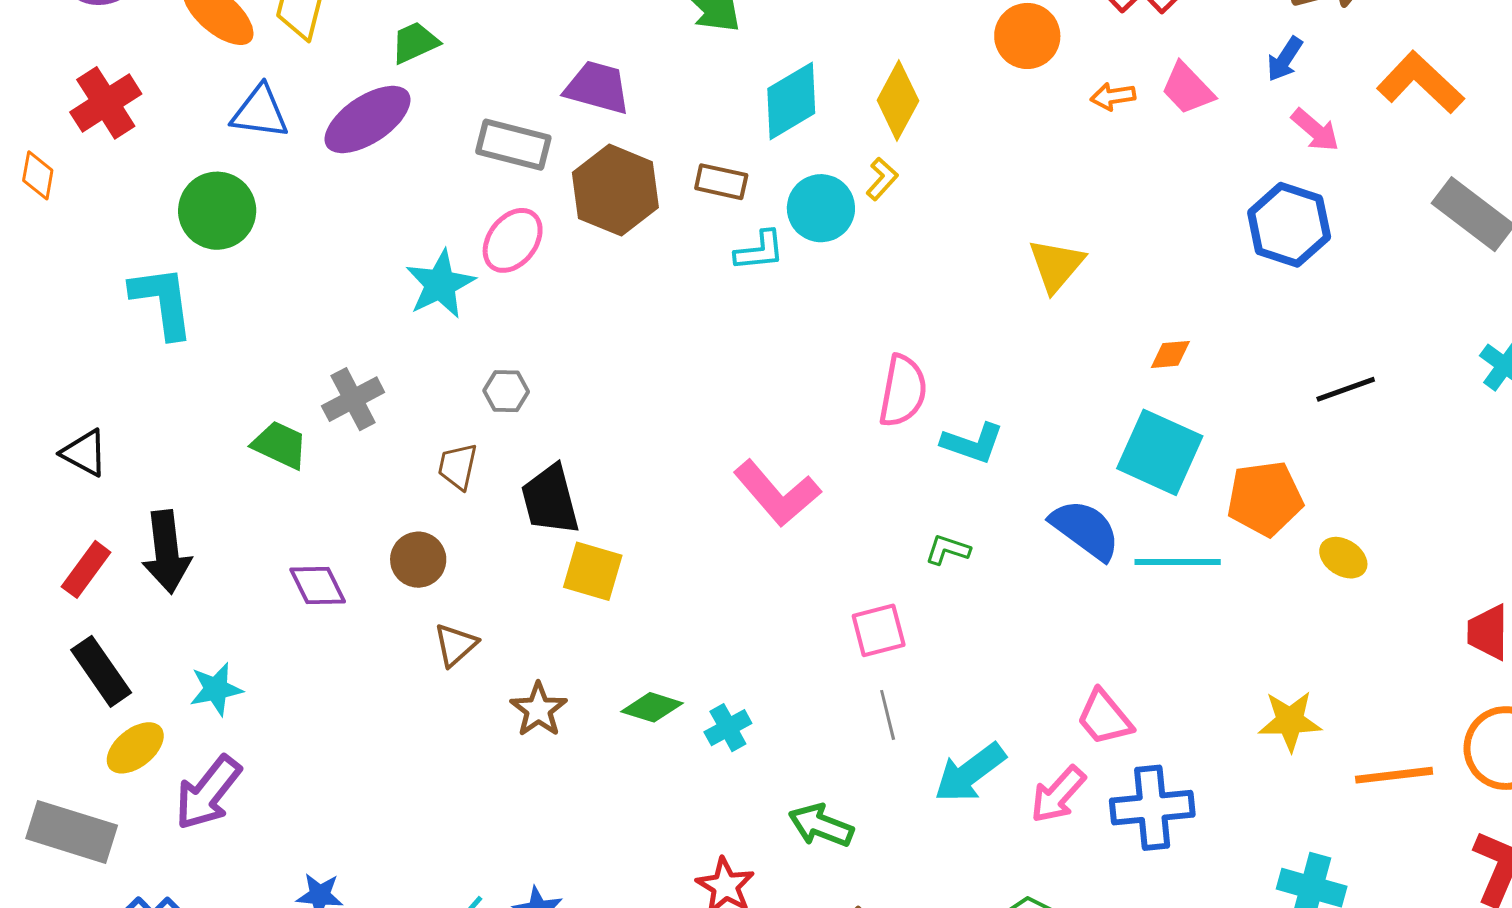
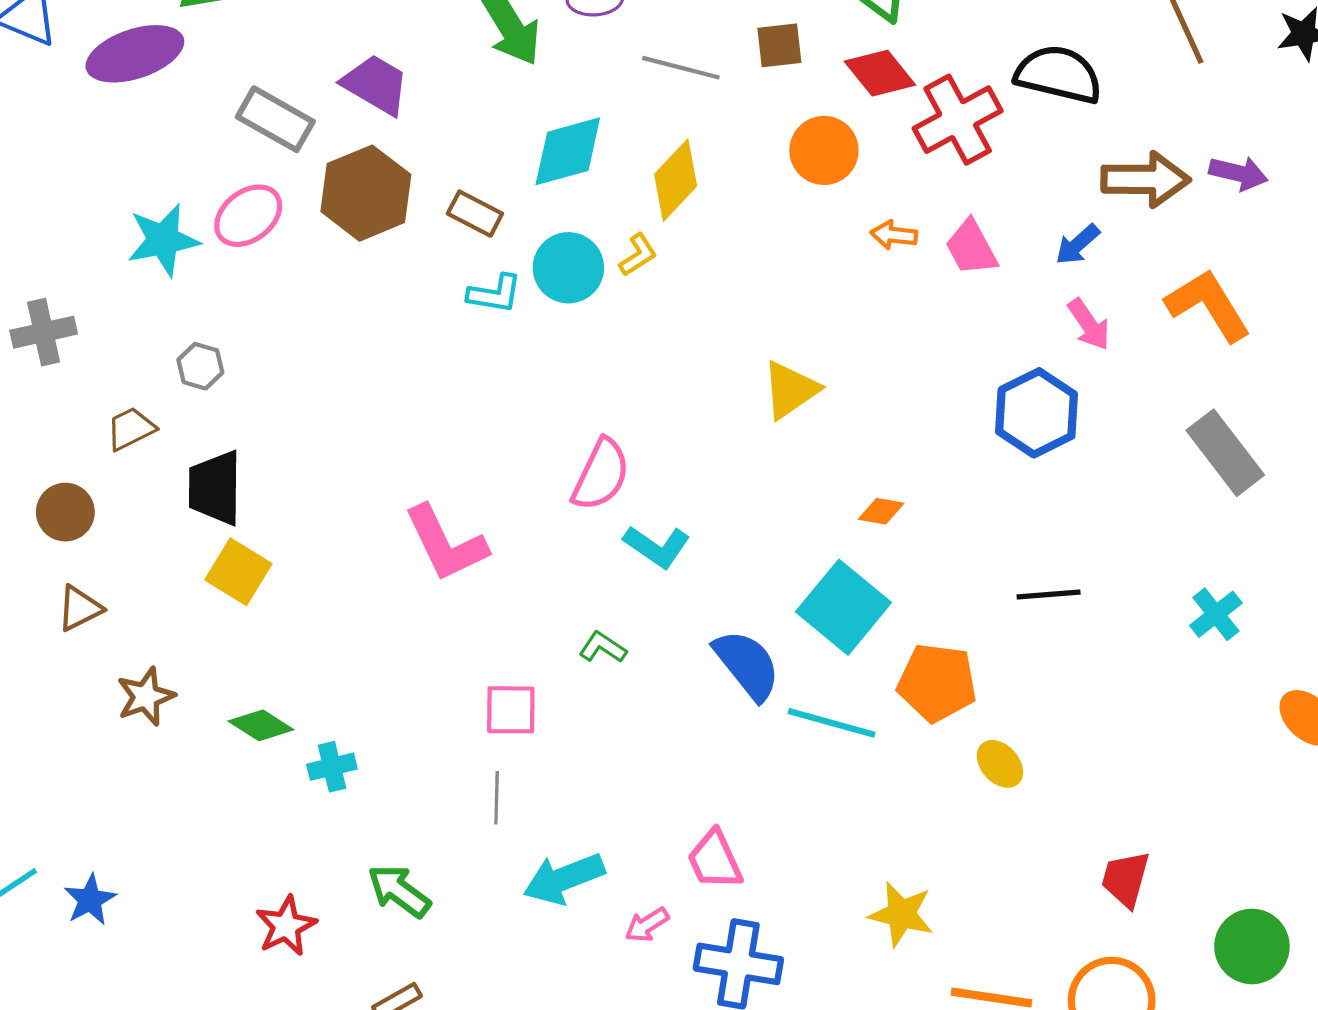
brown trapezoid: (458, 466) -> (131, 429), turned 36
pink arrow: (1058, 795) -> (647, 925), size x0.7

